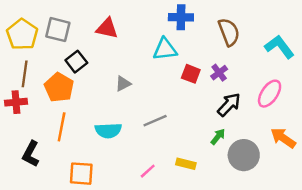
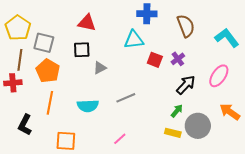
gray square: (58, 30) -> (44, 43), moved
black square: (76, 62) -> (82, 50), moved, turned 36
yellow rectangle: (186, 164) -> (173, 133), moved

